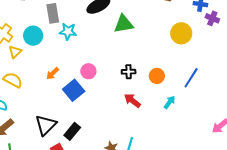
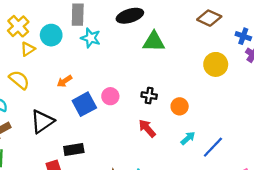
pink circle: (88, 71) -> (110, 96), moved
blue line: (191, 78) -> (213, 147), moved
black triangle: (46, 125) -> (42, 122), moved
black rectangle: (72, 131) -> (74, 149), turned 30

